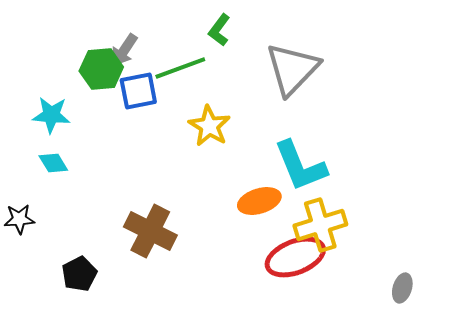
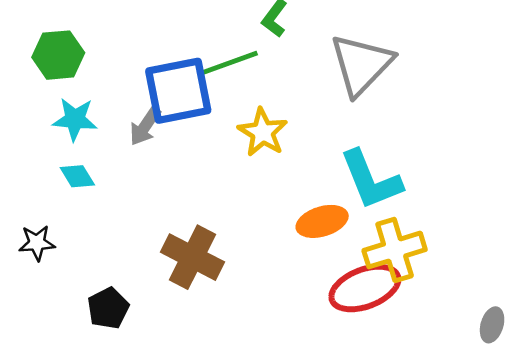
gray arrow: (124, 50) -> (145, 126), moved
green hexagon: (101, 69) -> (58, 55), moved
blue square: (138, 91) -> (178, 91), size x1.5

